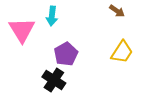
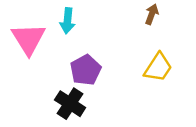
brown arrow: (117, 11) -> (152, 14), turned -105

